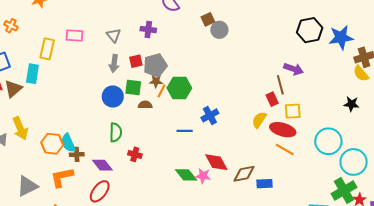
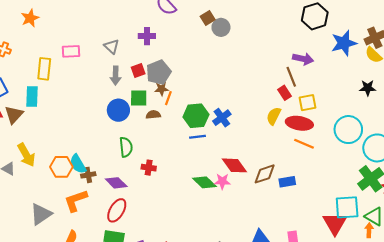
blue star: (341, 37) -> (344, 43), moved
green hexagon: (179, 88) -> (196, 116), moved

